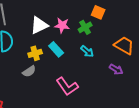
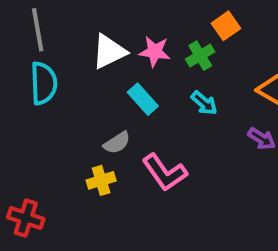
orange square: (98, 12) -> (226, 26), turned 32
yellow cross: (35, 53) -> (101, 180), moved
gray semicircle: (29, 71) -> (117, 143), moved

